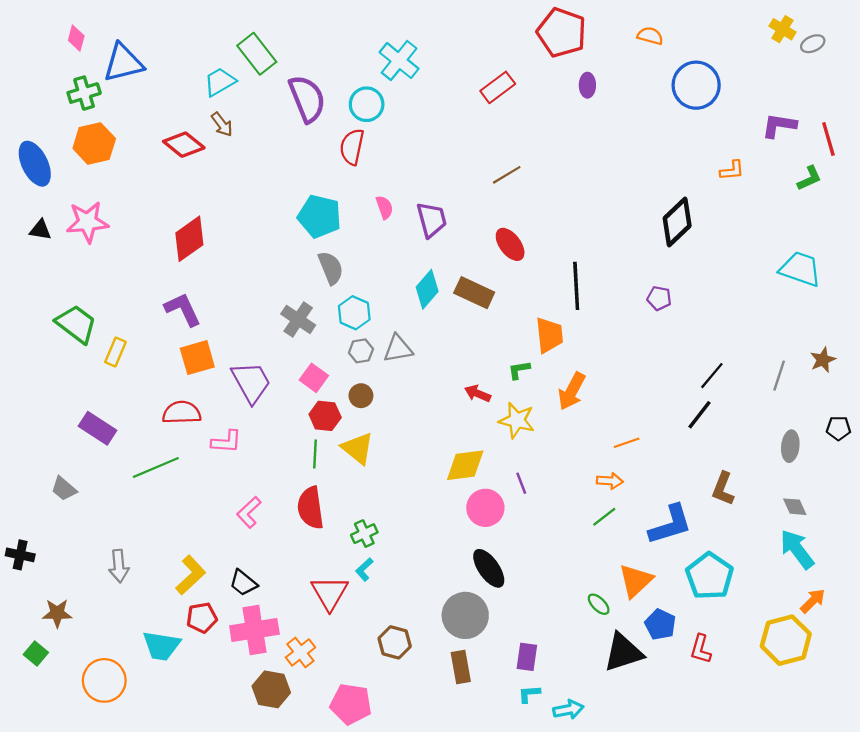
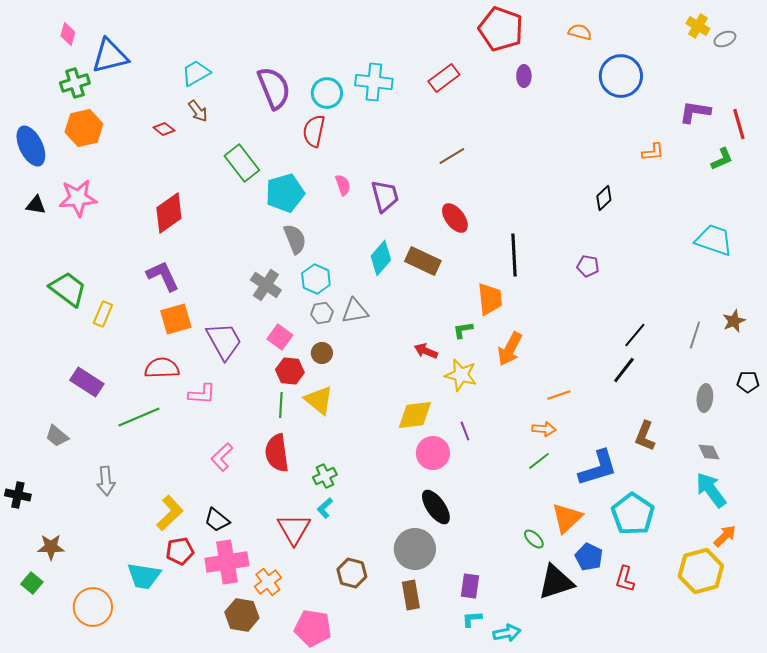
green rectangle: (257, 54) -> (242, 163), moved
cyan cross: (399, 61) -> (374, 82), moved, turned -33
red diamond: (184, 145) -> (164, 129), size x0.6
cyan pentagon: (319, 216) -> (285, 193), turned -30
black diamond: (677, 222) -> (604, 198), size x0.6
gray arrow: (119, 566) -> (106, 481), moved

